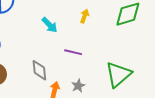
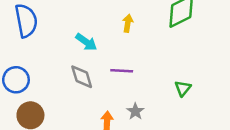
gray diamond: (39, 70) -> (82, 77), moved
green triangle: (118, 74) -> (183, 88), size x0.5

